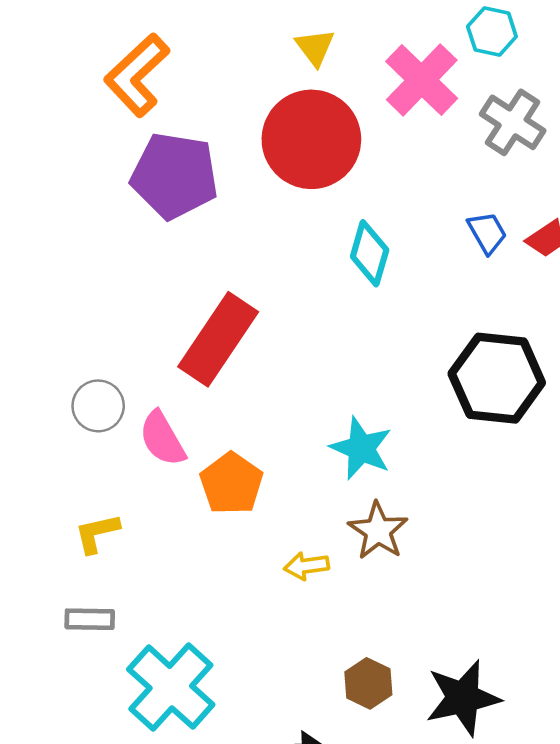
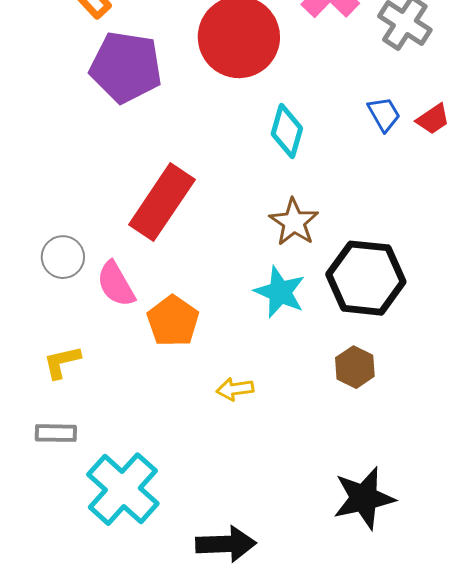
black hexagon: (497, 378) -> (366, 278), moved
brown star: (378, 531) -> (294, 222), moved
brown hexagon: (368, 683) -> (355, 367), moved

